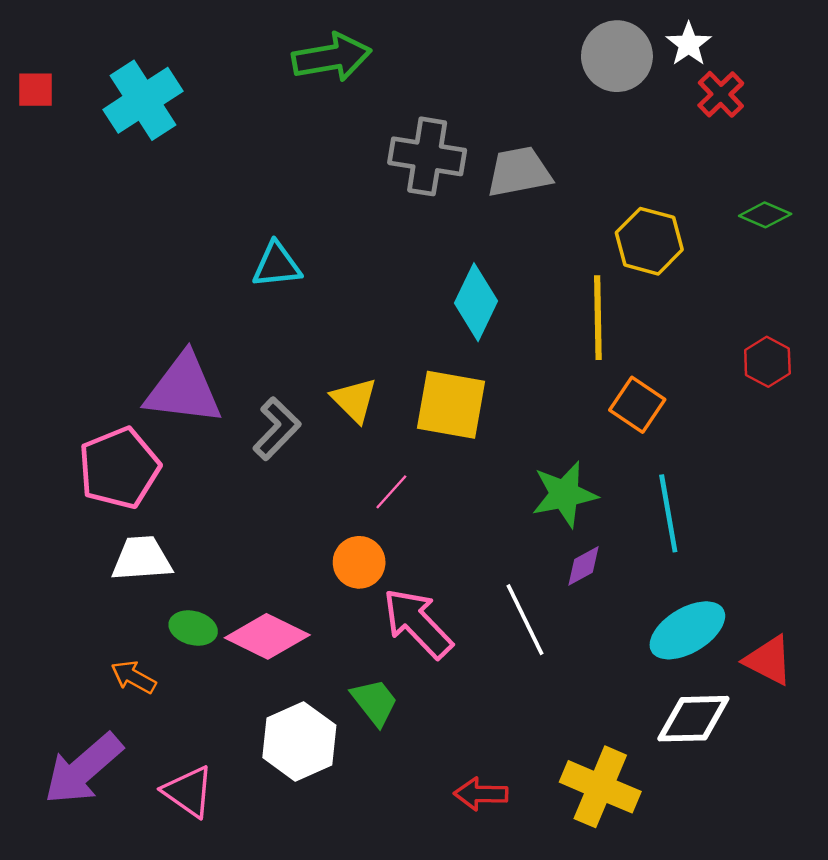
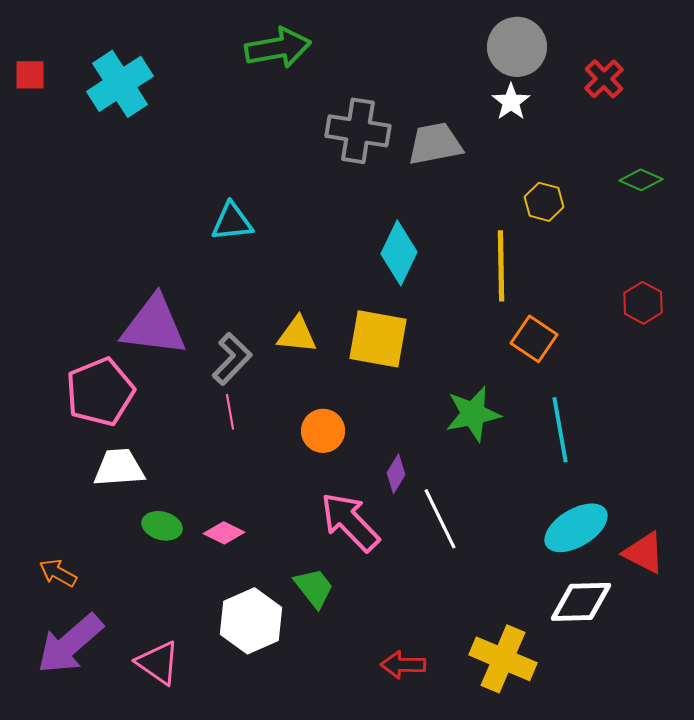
white star: (689, 44) -> (511, 102), moved
yellow hexagon: (649, 241) -> (544, 202), size x0.7
yellow triangle: (354, 400) -> (297, 335), turned -39
pink line: (391, 492) -> (230, 412), moved, turned -52
orange circle: (359, 562) -> (323, 431), moved
purple diamond: (584, 566) -> (396, 474), moved, turned -30
pink diamond: (267, 636) -> (224, 533), size x0.6
orange arrow: (133, 677) -> (58, 573), moved

